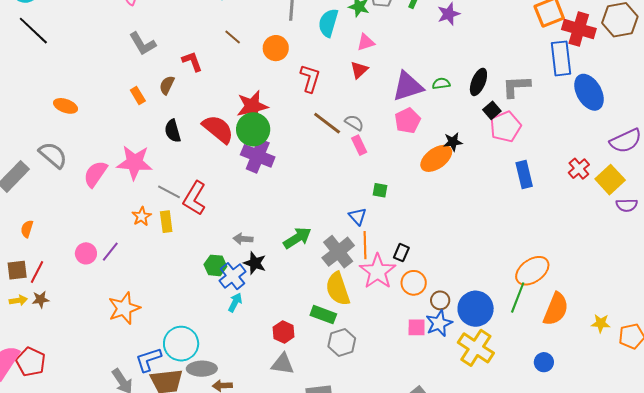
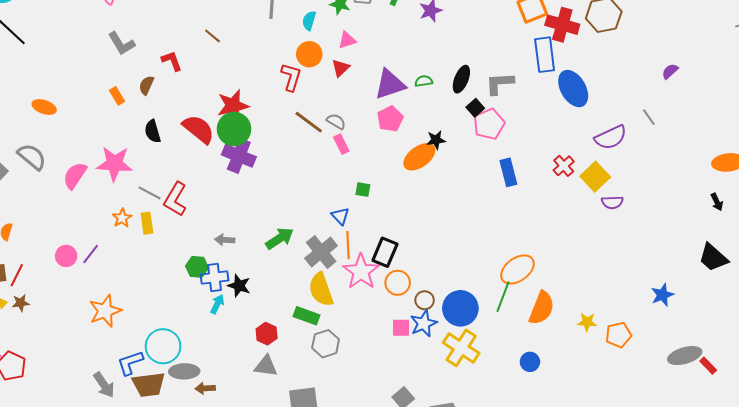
cyan semicircle: (328, 23) -> (309, 21), size x0.7
orange circle: (276, 48) -> (309, 54), moved
black rectangle: (401, 253) -> (385, 252), size x1.6
black star: (255, 263) -> (239, 286), moved
blue cross: (232, 276) -> (214, 278), turned 32

